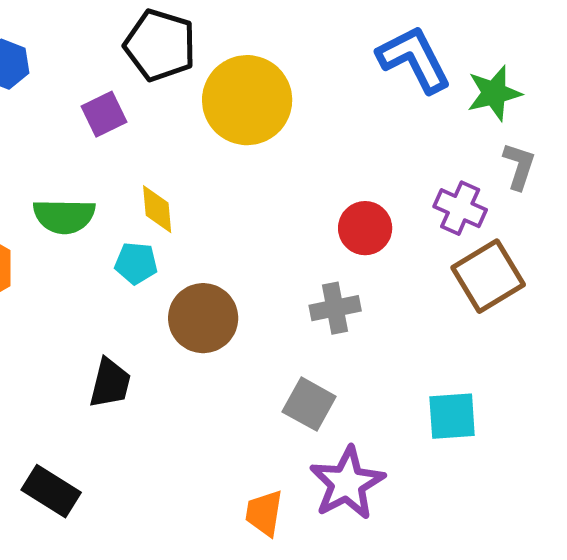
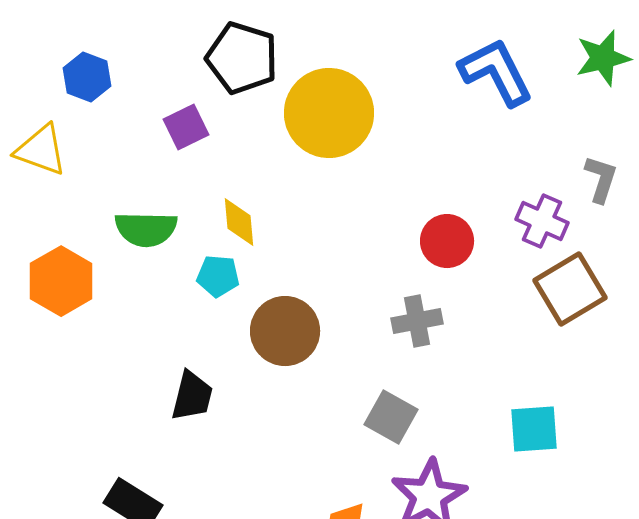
green star: (494, 93) -> (603, 58), moved

